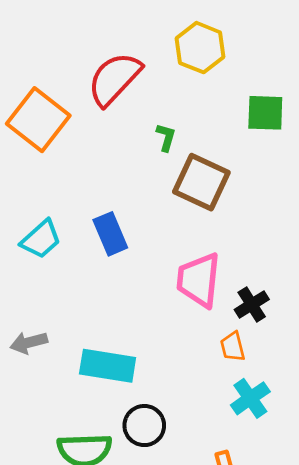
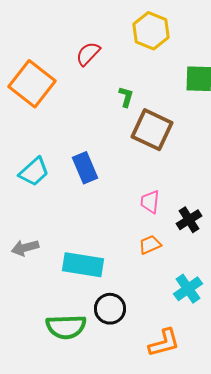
red semicircle: (114, 79) -> (88, 54), size x0.6
pink trapezoid: (199, 280) -> (150, 202), size x0.6
orange trapezoid: (233, 347) -> (150, 245), moved, turned 80

